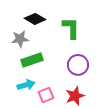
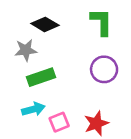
green L-shape: (71, 28) -> (101, 22), moved
purple circle: (78, 65) -> (104, 69), moved

